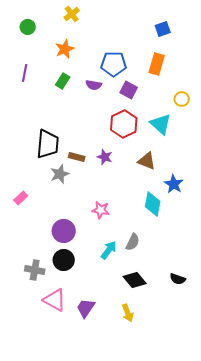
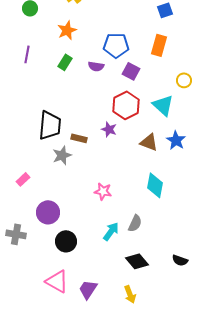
purple star: (105, 157) -> (109, 129), moved
blue star: (174, 184) -> (176, 140), moved
purple circle: (64, 231) -> (48, 212), moved
gray cross: (35, 270) -> (16, 234), moved

